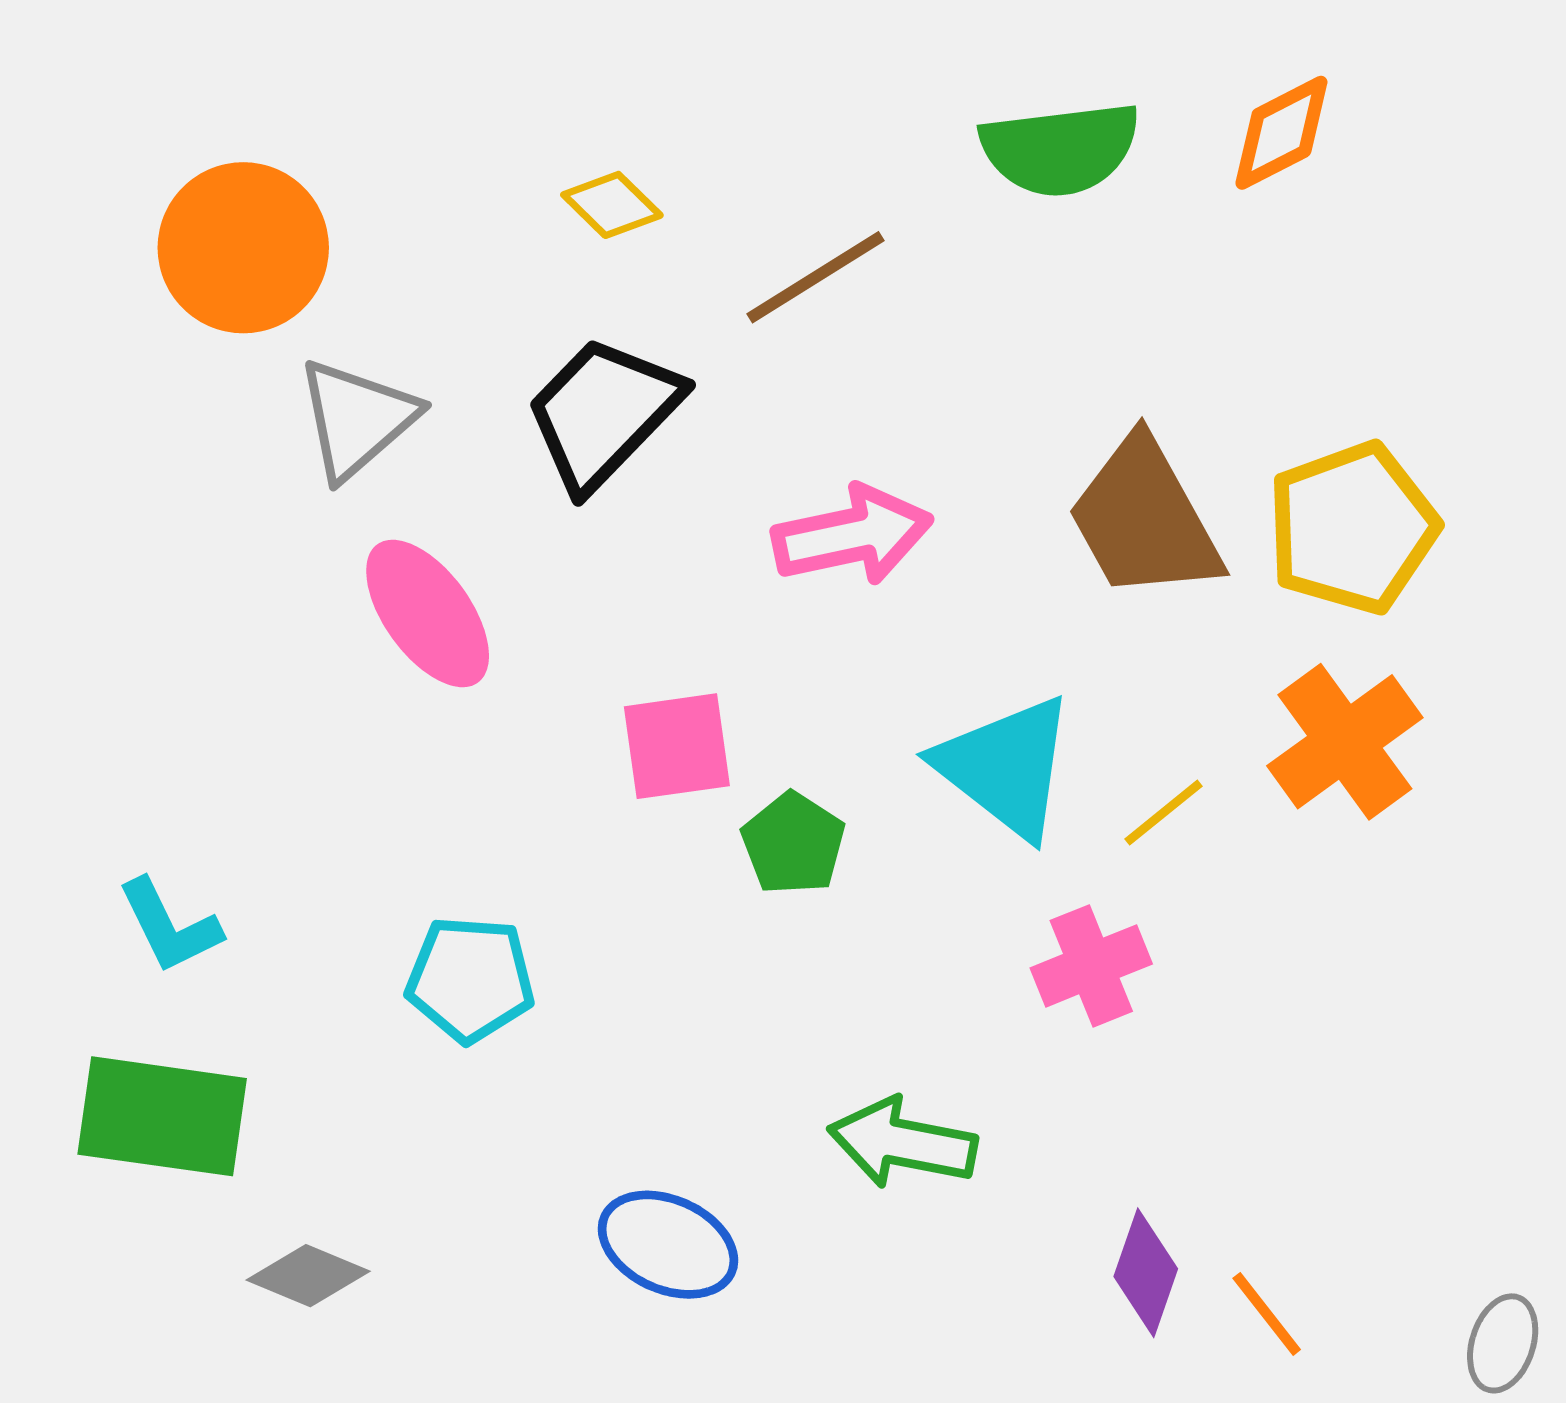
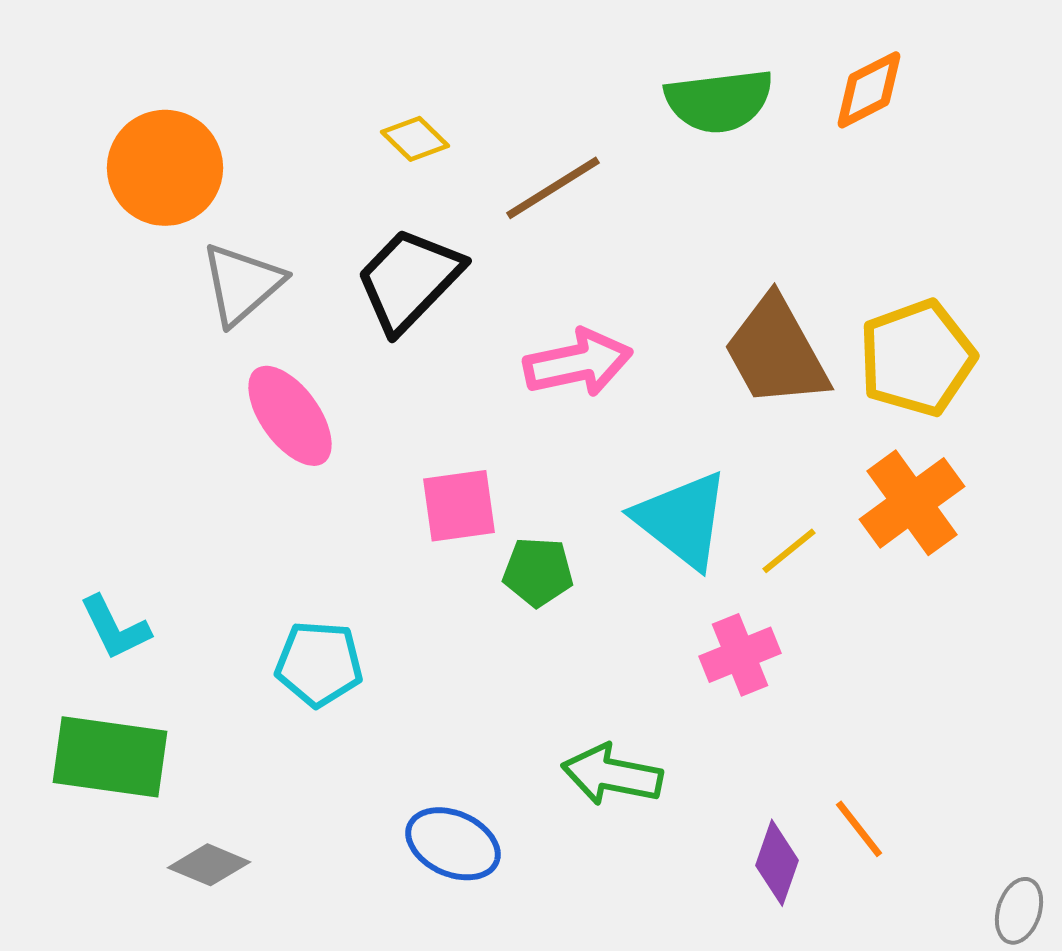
green pentagon: (793, 844) -> (538, 572), turned -30
orange line: (1267, 1314) -> (859, 829), moved

